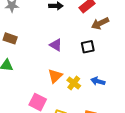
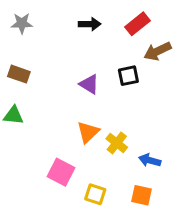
black square: (88, 47) -> (128, 76), moved
blue arrow: (98, 81) -> (150, 160), moved

